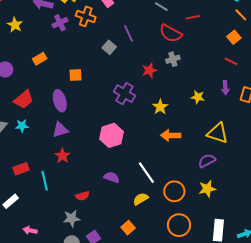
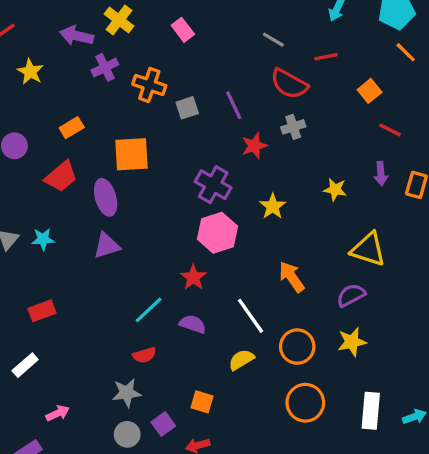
orange cross: (86, 16) -> (149, 85), moved
purple line: (129, 33) -> (234, 105), moved
orange square: (234, 37) -> (370, 91), moved
gray square: (109, 47) -> (187, 108), turned 32
orange square: (76, 75) -> (132, 154), size x1.6
red trapezoid: (24, 100) -> (61, 177), moved
pink hexagon: (112, 135) -> (218, 233), moved
orange arrow: (171, 135) -> (292, 277), moved, turned 54
red star: (62, 156) -> (193, 277), moved
cyan line: (45, 181) -> (149, 310), moved, turned 60
orange square: (128, 228) -> (202, 402), moved, turned -32
pink arrow: (30, 230) -> (58, 413), turned 144

